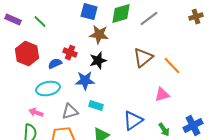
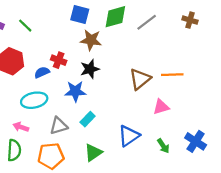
brown cross: (196, 17) -> (190, 20), moved, turned 32
brown triangle: (143, 58) -> (140, 79), moved
orange line: (172, 66) -> (172, 75), turned -48
cyan rectangle: (96, 106) -> (88, 119), turned -64
blue cross: (193, 126) -> (196, 141), turned -30

